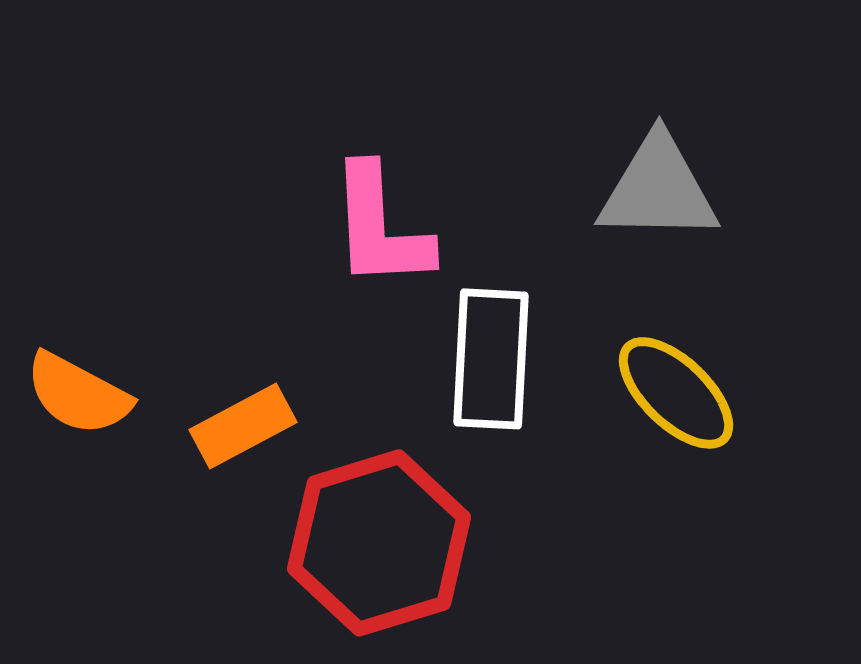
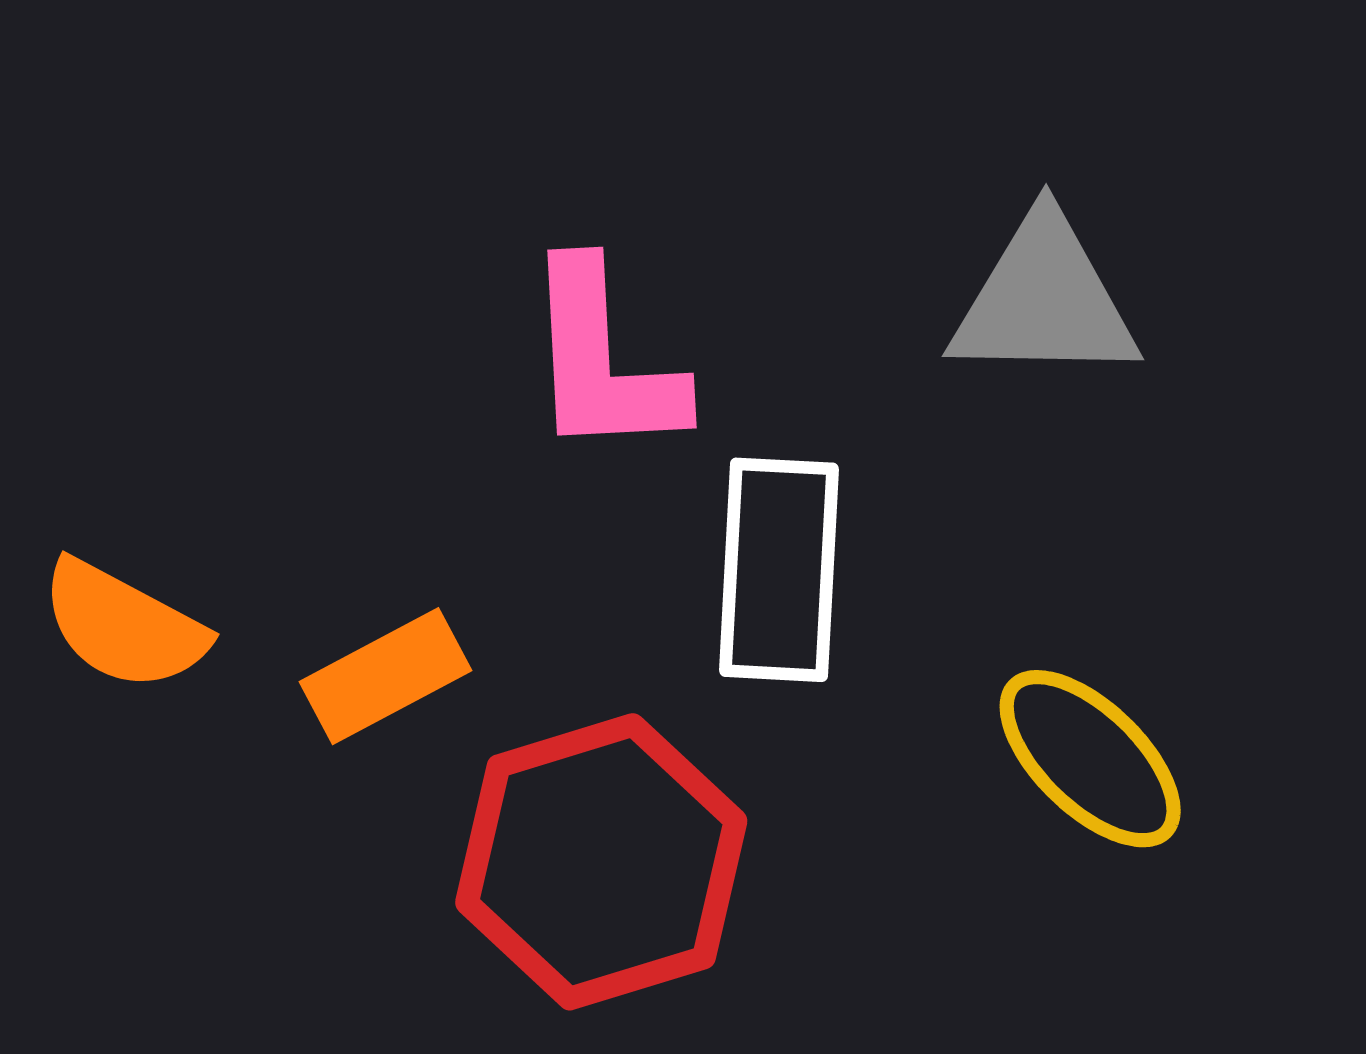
yellow ellipse: (676, 393) -> (1090, 759), moved

